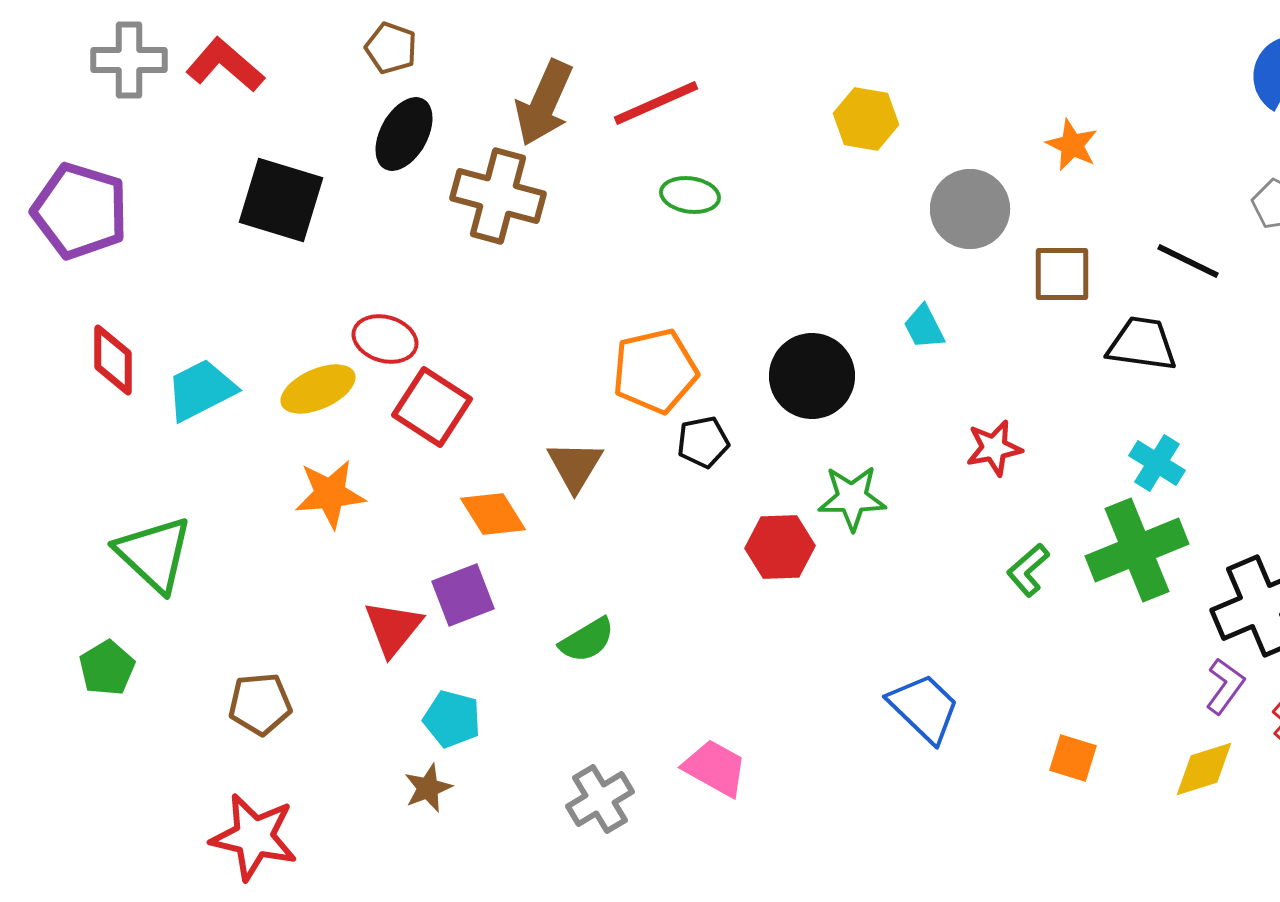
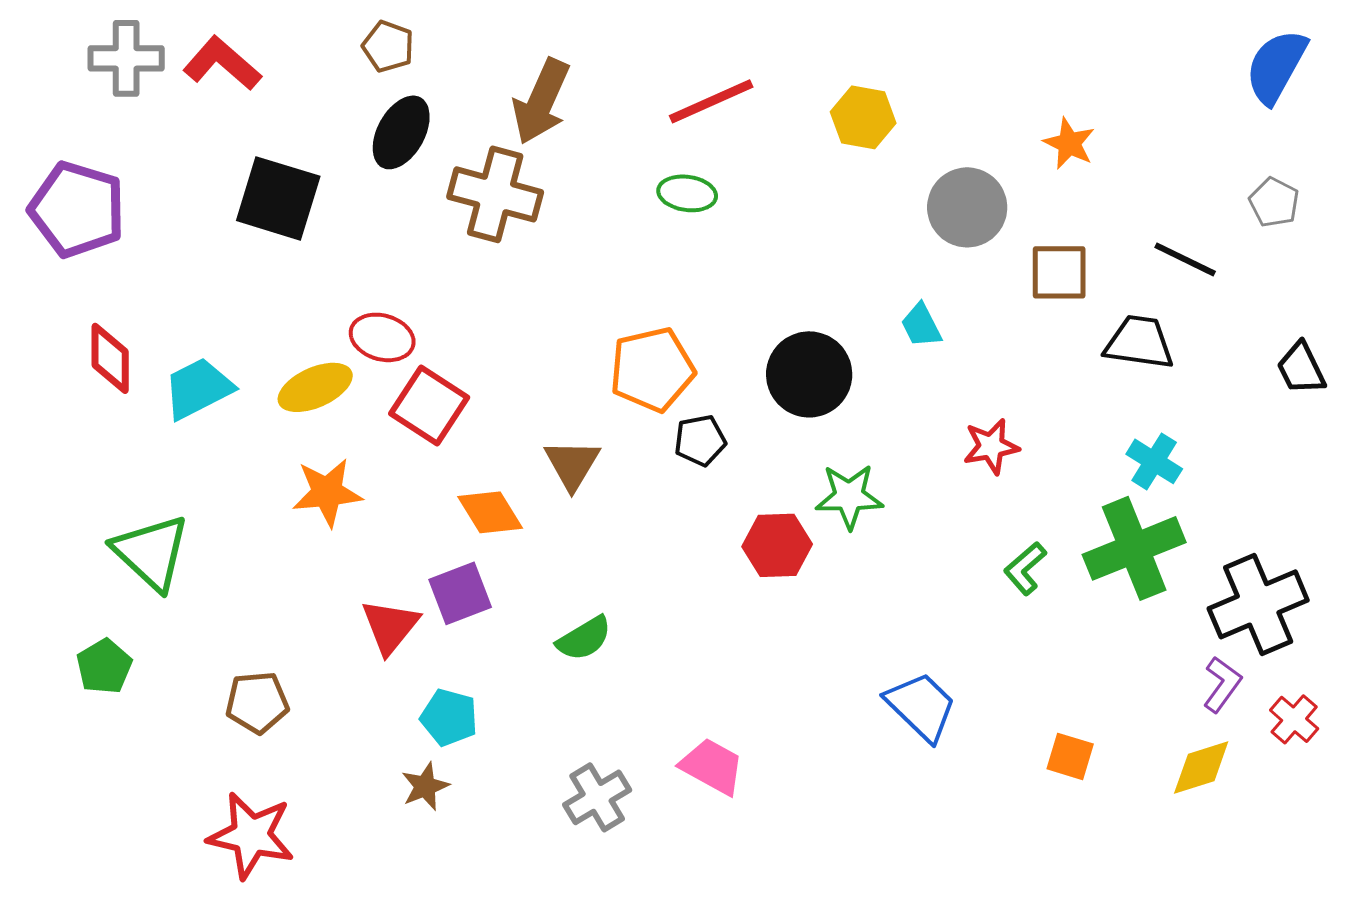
red line: (656, 103) -> (711, 101), moved

